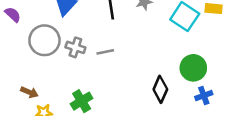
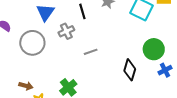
gray cross: (75, 47) -> (66, 31), moved, turned -35
gray line: (105, 52) -> (91, 52), moved

